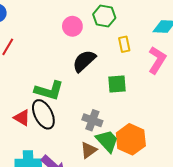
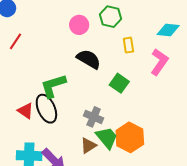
black semicircle: (84, 61) -> (89, 59), turned 70
green square: (117, 84) -> (119, 83), turned 36
green L-shape: (49, 90) -> (53, 86), turned 144

